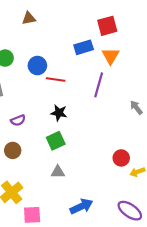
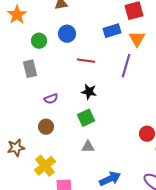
blue circle: (37, 66) -> (67, 34), moved

